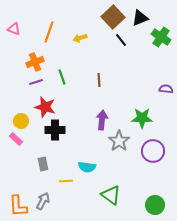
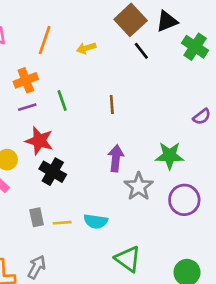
purple semicircle: (166, 89) -> (202, 117), turned 136
black cross: (55, 130) -> (53, 172), turned 30
yellow line: (66, 181) -> (62, 223), moved

